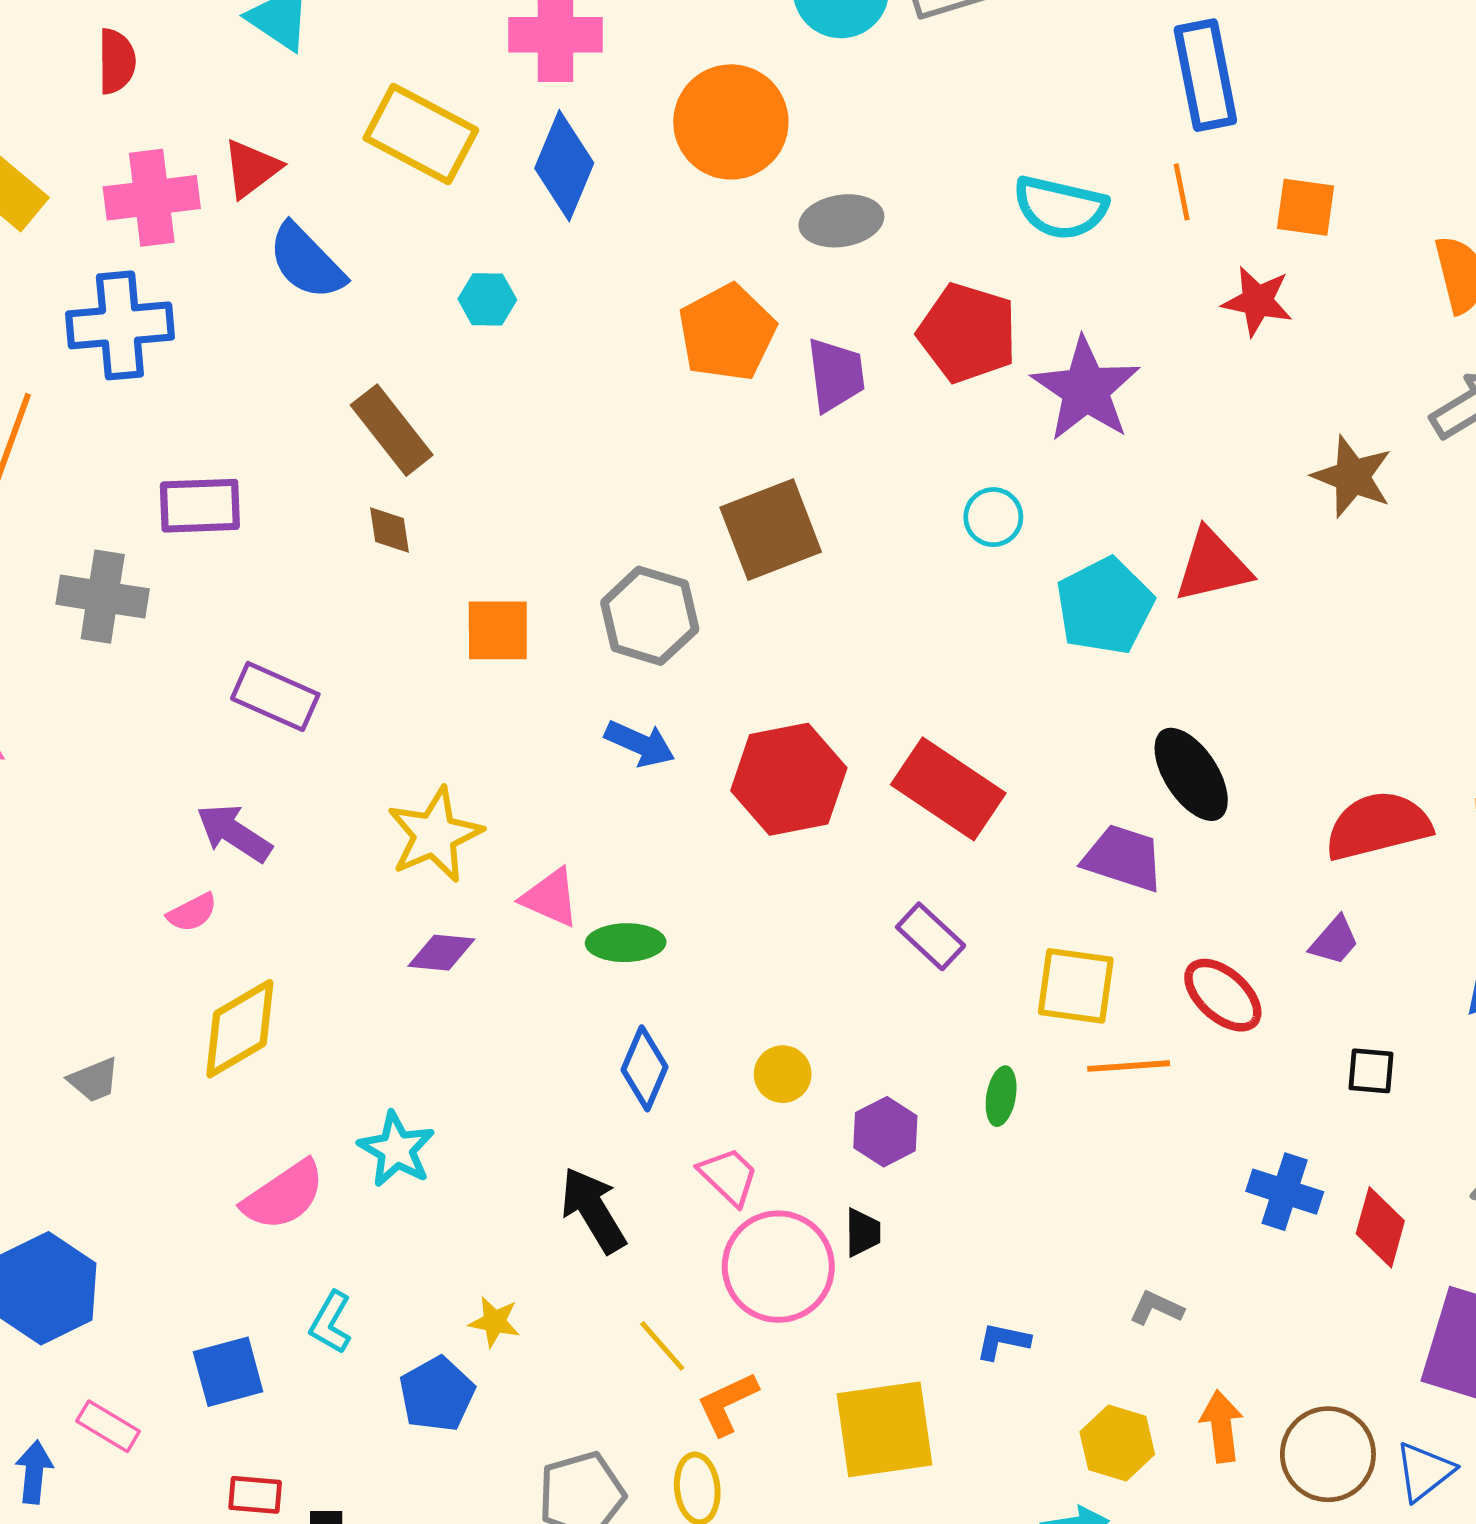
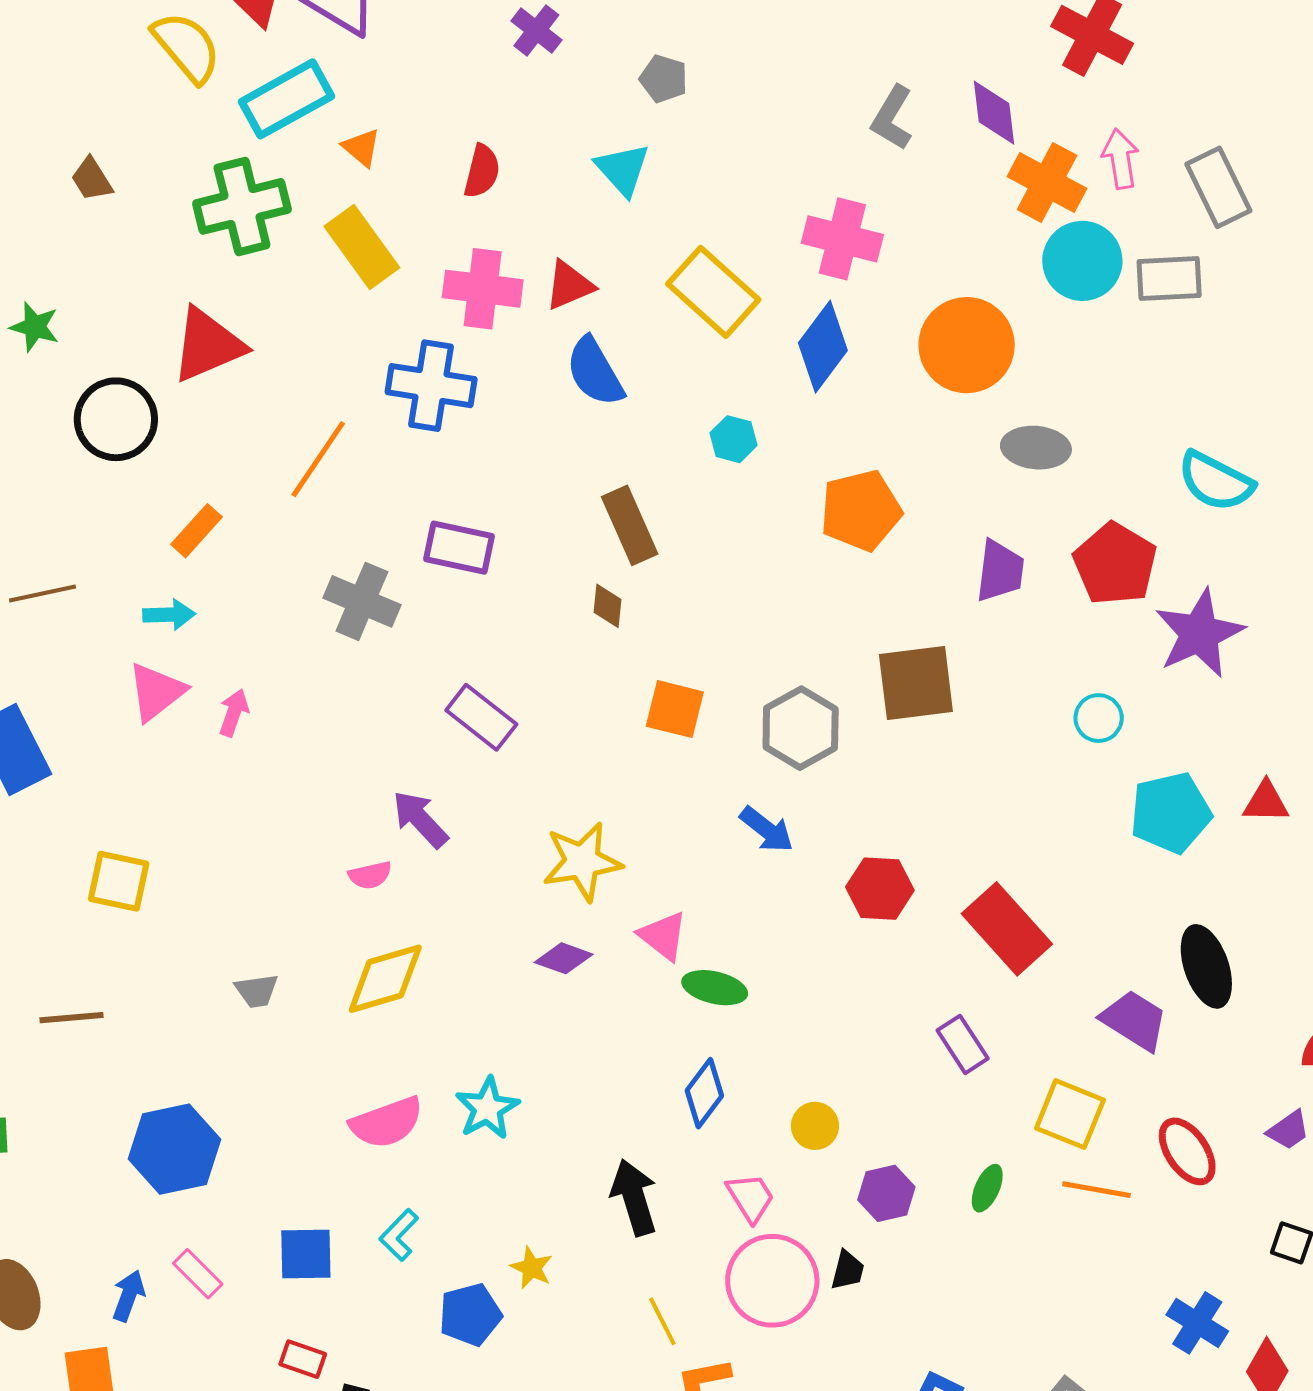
orange pentagon: (727, 333) -> (861, 511), moved
red triangle: (1212, 566) -> (1266, 802), size x0.7
red hexagon: (789, 779) -> (880, 889), size x0.7

